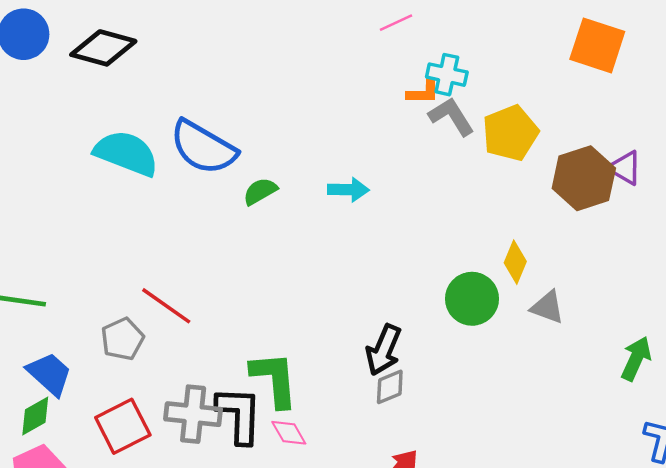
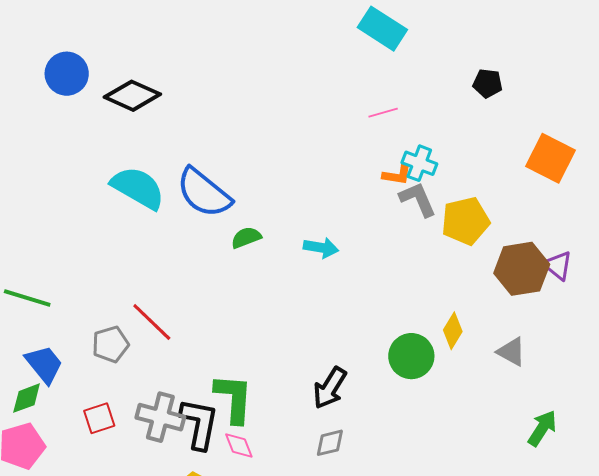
gray triangle: (547, 307) -> (511, 352), moved
gray diamond: (390, 387) -> (330, 443), moved
red square: (123, 426) -> (99, 418), size x0.7

